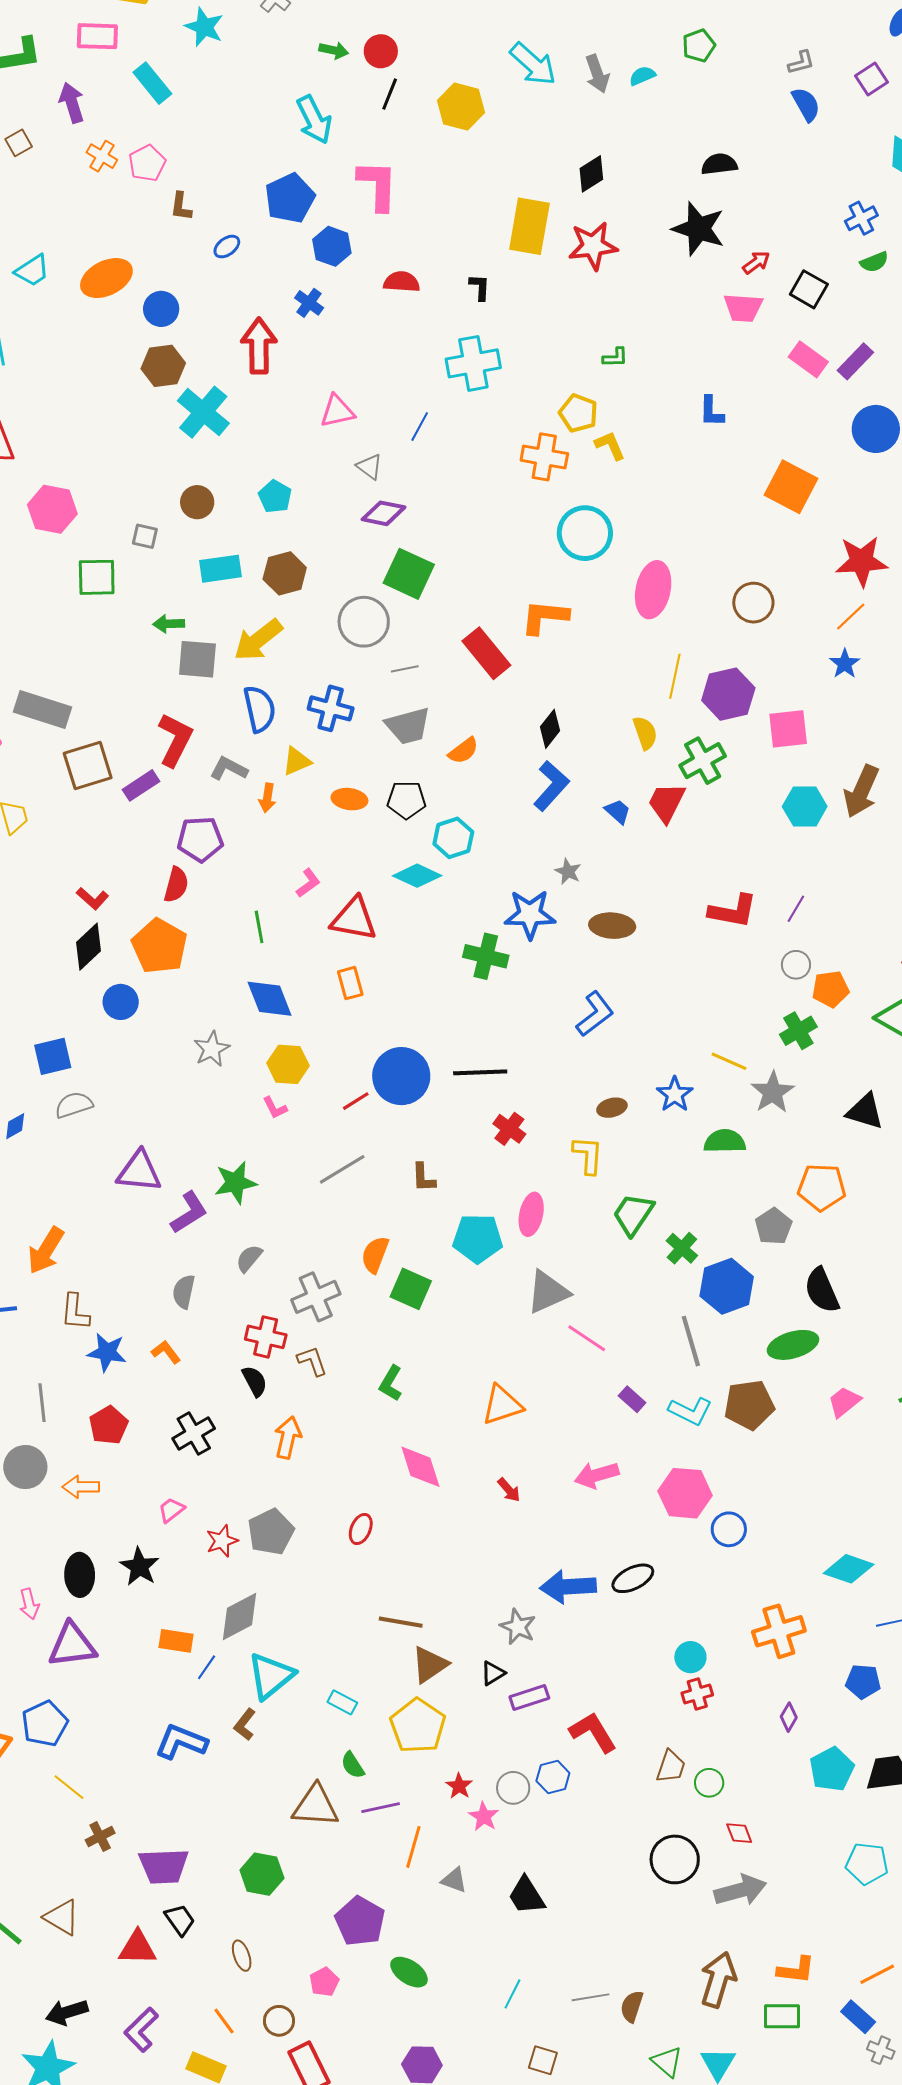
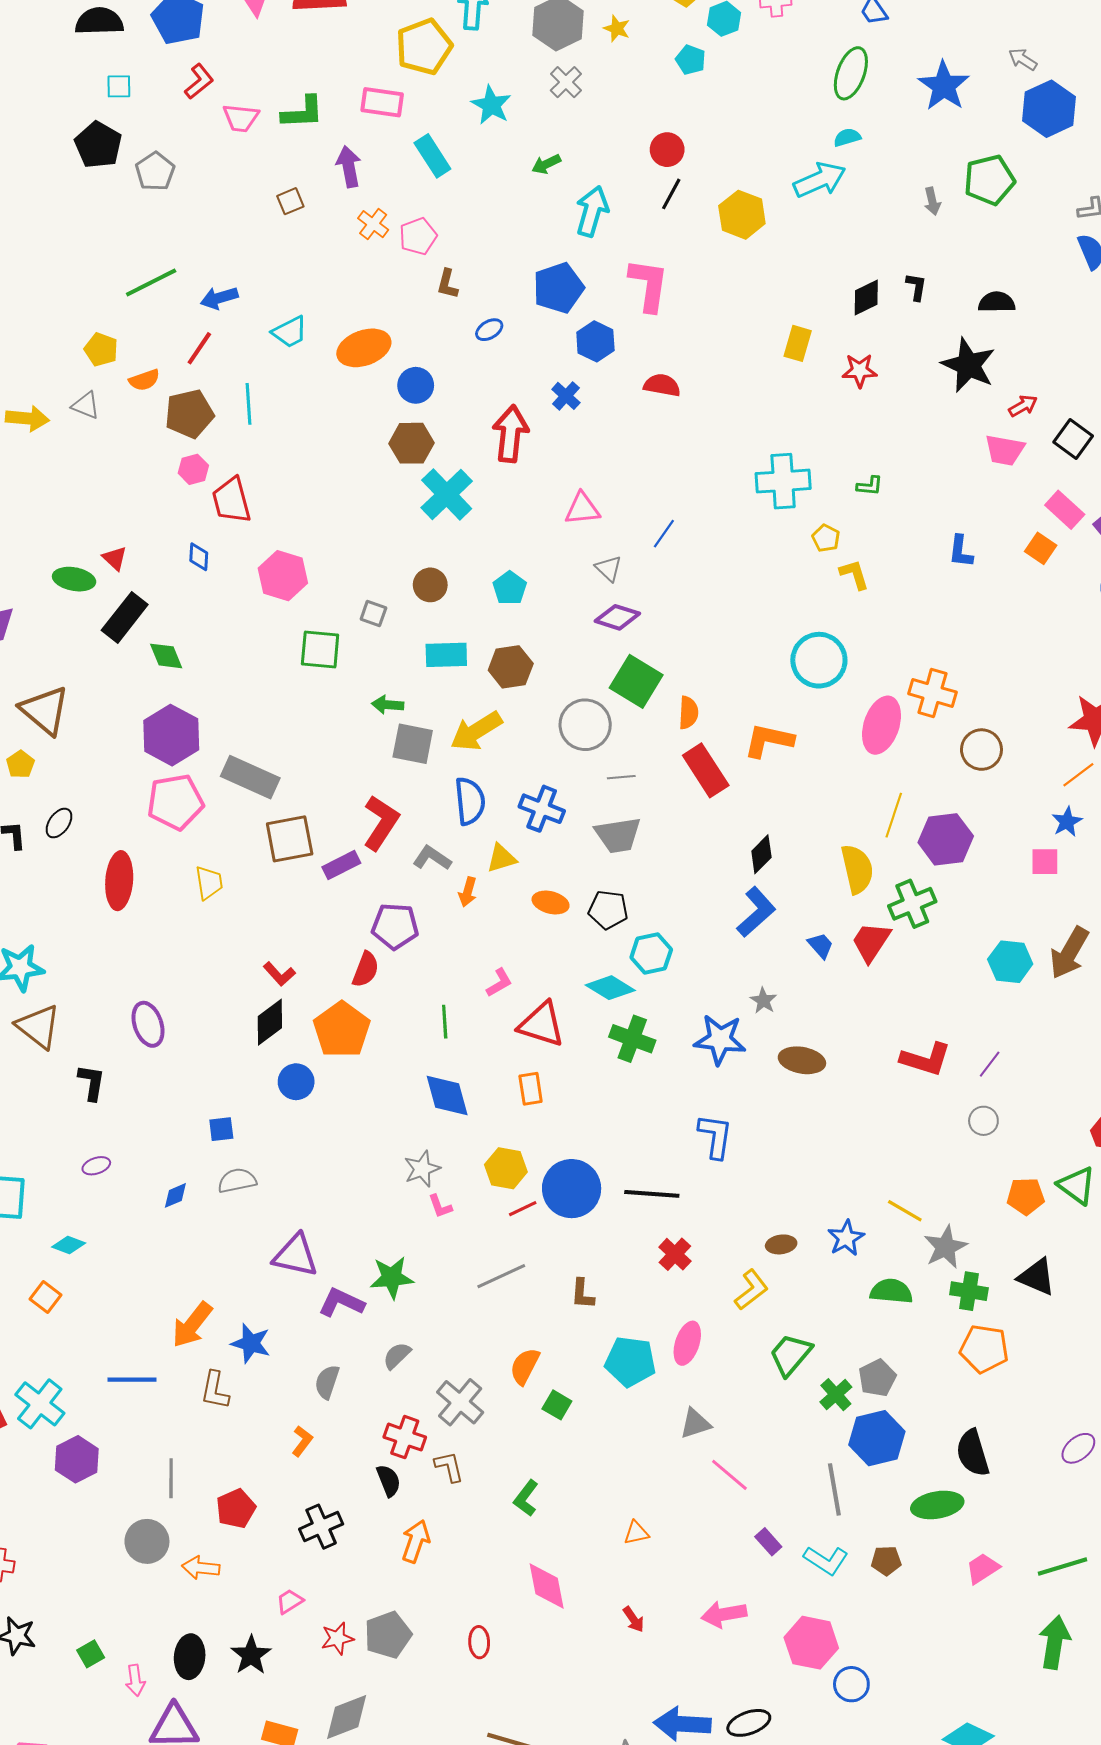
green pentagon: (699, 46) -> (989, 180), size x1.5
green arrow: (334, 50) -> (546, 164), moved, turned 136
cyan arrow: (533, 64) -> (820, 180), turned -72
gray arrow: (597, 74) -> (932, 201), moved, size x0.7
cyan semicircle: (642, 76) -> (847, 137), moved
cyan arrow: (314, 120) -> (592, 211), turned -144
yellow rectangle: (529, 226) -> (798, 343), size x0.6
red star: (593, 246) -> (860, 371), size x0.7
black L-shape: (480, 287) -> (916, 287), moved
cyan cross: (473, 363) -> (783, 481), moved
yellow pentagon: (578, 413) -> (826, 538), size x0.7
orange cross: (544, 457) -> (932, 693), moved
orange square: (791, 487) -> (1041, 548), moved, size x0.6
pink square: (788, 729) -> (1045, 862), moved, size x0.7
yellow semicircle: (645, 733) -> (857, 869), size x1.4
orange semicircle: (463, 751) -> (688, 713), moved, turned -56
green cross: (486, 956) -> (632, 1039), moved
orange pentagon: (831, 989) -> (1026, 1196), moved
blue L-shape: (595, 1014) -> (715, 1136), moved, turned -51
green cross: (798, 1031) -> (969, 1291), moved, turned 33
gray star: (212, 1049) -> (422, 1169), moved
blue square: (53, 1056) -> (221, 1129), size x0.7
yellow hexagon: (288, 1064) -> (506, 1168), moved
yellow L-shape: (588, 1155) -> (751, 1290), turned 42
purple L-shape: (189, 1213) -> (341, 1303), turned -129
gray pentagon: (773, 1226) -> (877, 1378), moved
green square: (411, 1289) -> (557, 1405), size x0.7
gray triangle: (548, 1292) -> (695, 1424), size x0.7
gray cross: (316, 1297) -> (460, 1402), turned -33
blue star: (107, 1352) -> (251, 1343), moved
orange L-shape: (166, 1352) -> (302, 1441), turned 68
orange triangle: (502, 1405) -> (636, 1533), size x0.6
brown pentagon: (749, 1405) -> (886, 1561), size x0.6
red ellipse: (361, 1529) -> (479, 1642), turned -32

